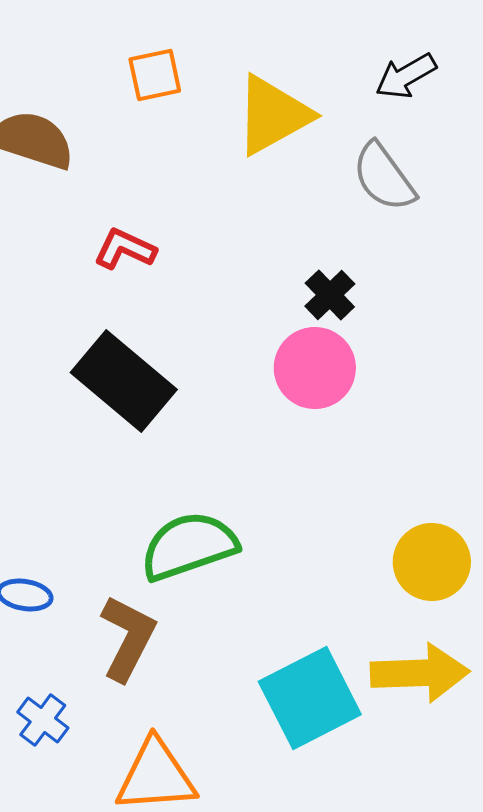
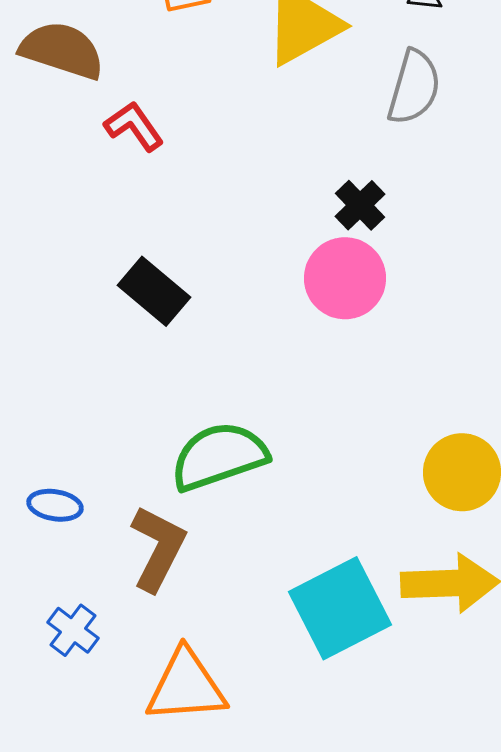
gray semicircle: (384, 177) -> (414, 87), turned -128
red L-shape: (125, 249) -> (134, 126), moved, turned 30
black rectangle: (124, 381) -> (154, 291), size x0.7

